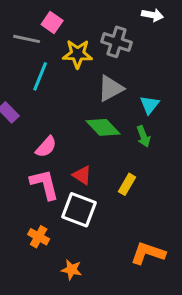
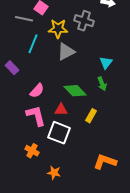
gray triangle: (110, 88) -> (66, 52), moved
green diamond: (103, 127) -> (75, 91), moved
red triangle: (82, 175) -> (61, 110), turned -32

